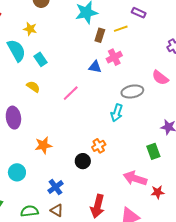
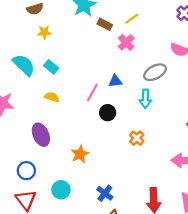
yellow star: (30, 29) -> (44, 32), moved
yellow line: (121, 29) -> (132, 19), moved
brown rectangle: (100, 35) -> (105, 24), turned -64
blue triangle: (95, 67) -> (115, 81), moved
black circle: (83, 161) -> (108, 113), moved

